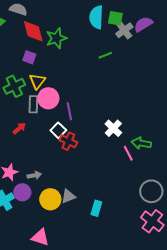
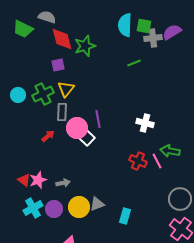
gray cross: (124, 30) -> (153, 38), turned 30
purple square: (29, 57) -> (58, 65), turned -32
pink circle: (48, 98) -> (77, 128), moved
white cross: (113, 128) -> (145, 123), moved, turned -30
red cross: (68, 141) -> (138, 161), moved
purple circle: (22, 192) -> (54, 209), moved

